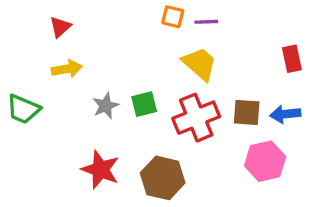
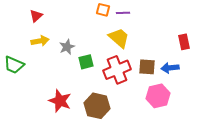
red rectangle: (292, 59) -> (184, 42), moved
gray star: (106, 106) -> (67, 47), moved

